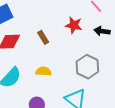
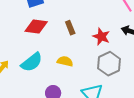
red star: (74, 25) -> (101, 36), moved

